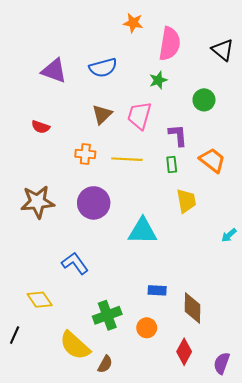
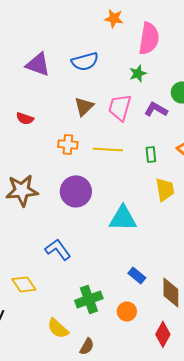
purple L-shape: (178, 135) -> (156, 109), moved, turned -55
blue rectangle: (157, 290) -> (137, 275), turned 36
yellow semicircle: (75, 345) -> (58, 328), size x0.7

